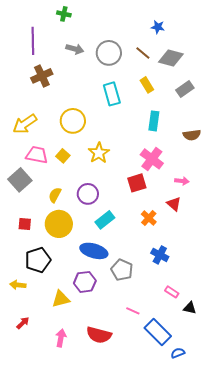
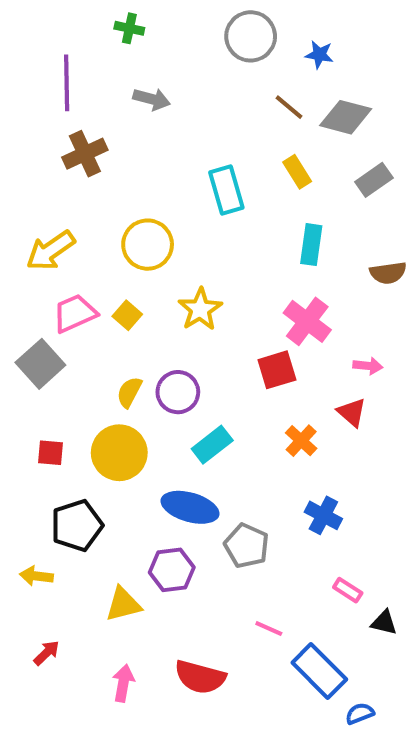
gray circle: (109, 53) -> (251, 36), moved
pink trapezoid: (37, 155) -> (75, 313), turned -35
yellow semicircle: (55, 195) -> (129, 392), moved

